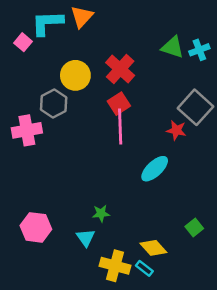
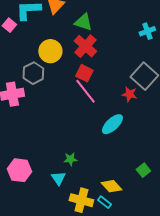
green triangle: (173, 47) -> (83, 22), moved
red square: (119, 104) -> (84, 73), turned -30
pink line: (120, 127) -> (85, 91), turned -36

